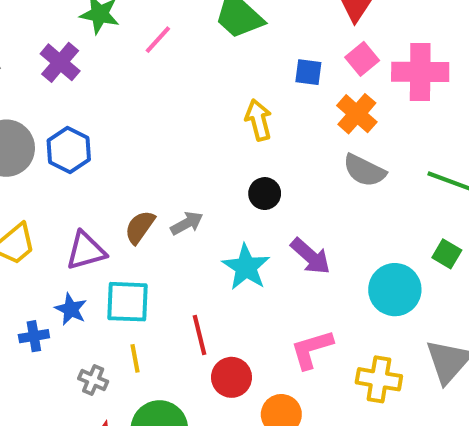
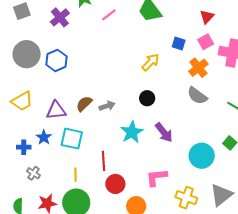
yellow arrow: (258, 120) -> (150, 62), turned 48
yellow line: (135, 358) -> (75, 175), moved
gray cross: (93, 380) -> (33, 173), moved

